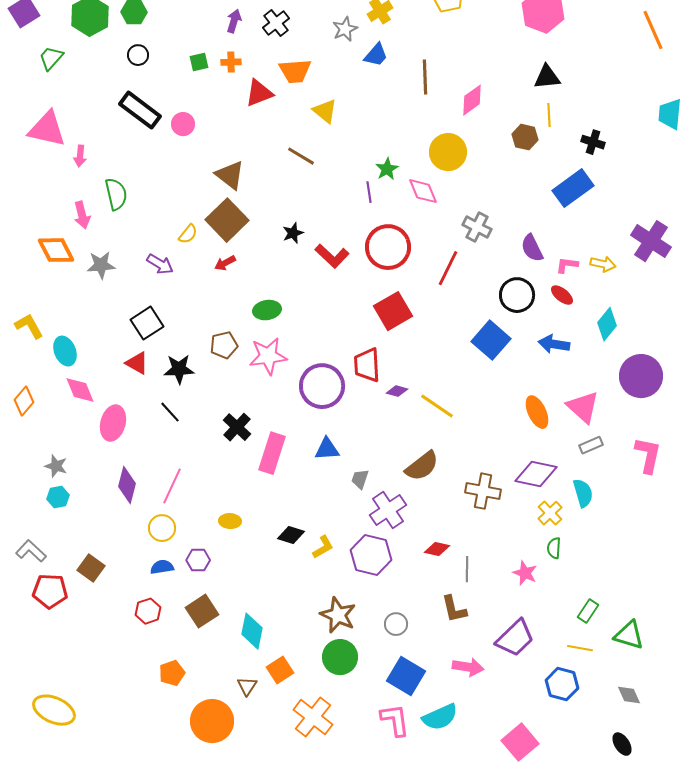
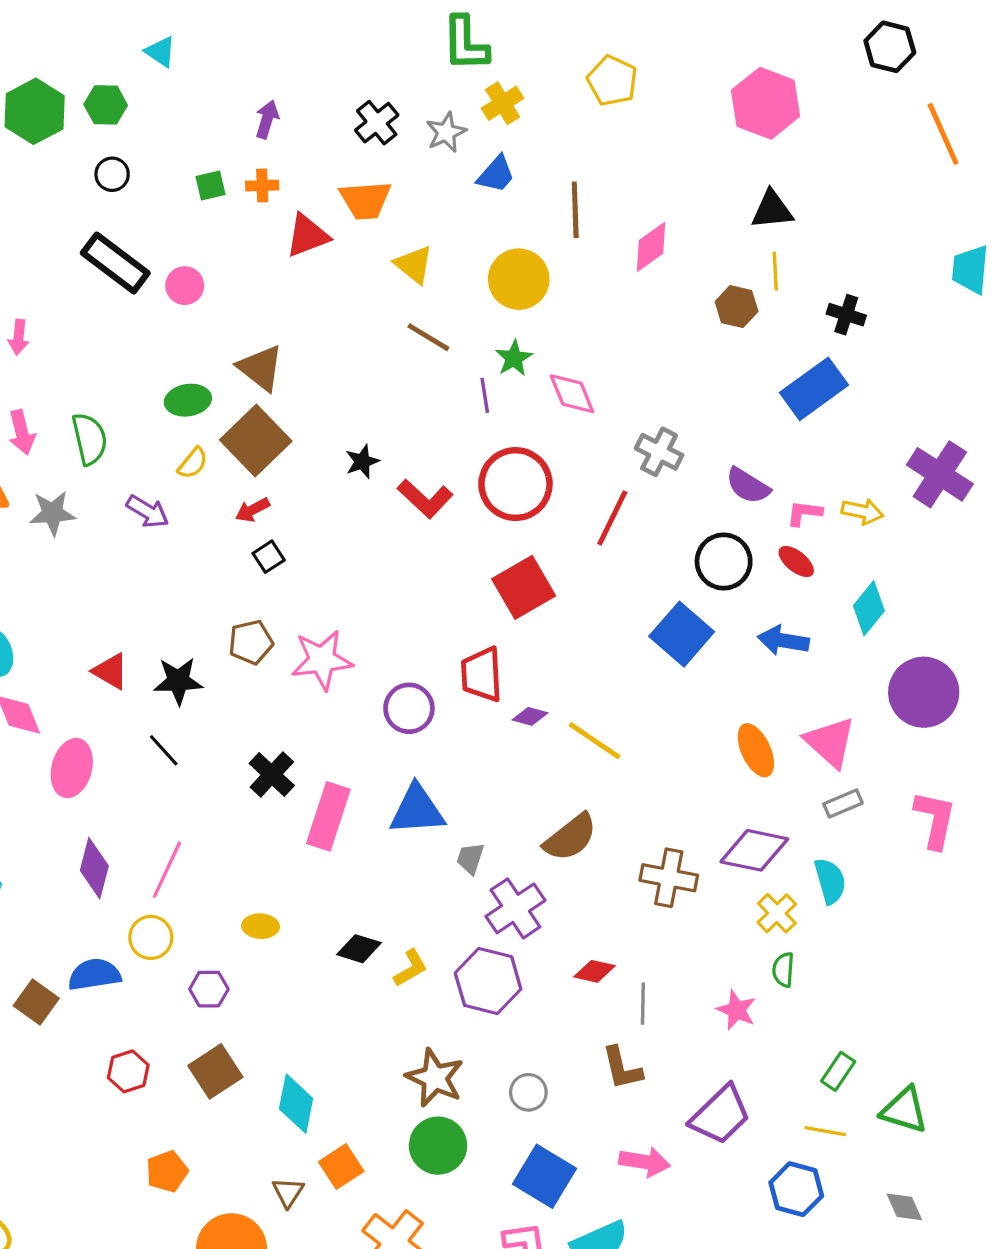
black cross: (276, 23) -> (377, 123), moved
yellow circle: (448, 152) -> (519, 279), moved
brown line: (301, 156) -> (428, 337), moved
green semicircle: (116, 194) -> (90, 439), moved
purple semicircle: (532, 248) -> (748, 486), turned -32
green ellipse: (267, 310) -> (188, 400), moved
black square: (147, 323) -> (269, 557), moved, size x0.6
purple circle: (322, 386) -> (409, 708), size x0.7
blue triangle: (327, 449) -> (417, 810), size x1.4
blue semicircle: (162, 567) -> (94, 975), moved, size x1.4

